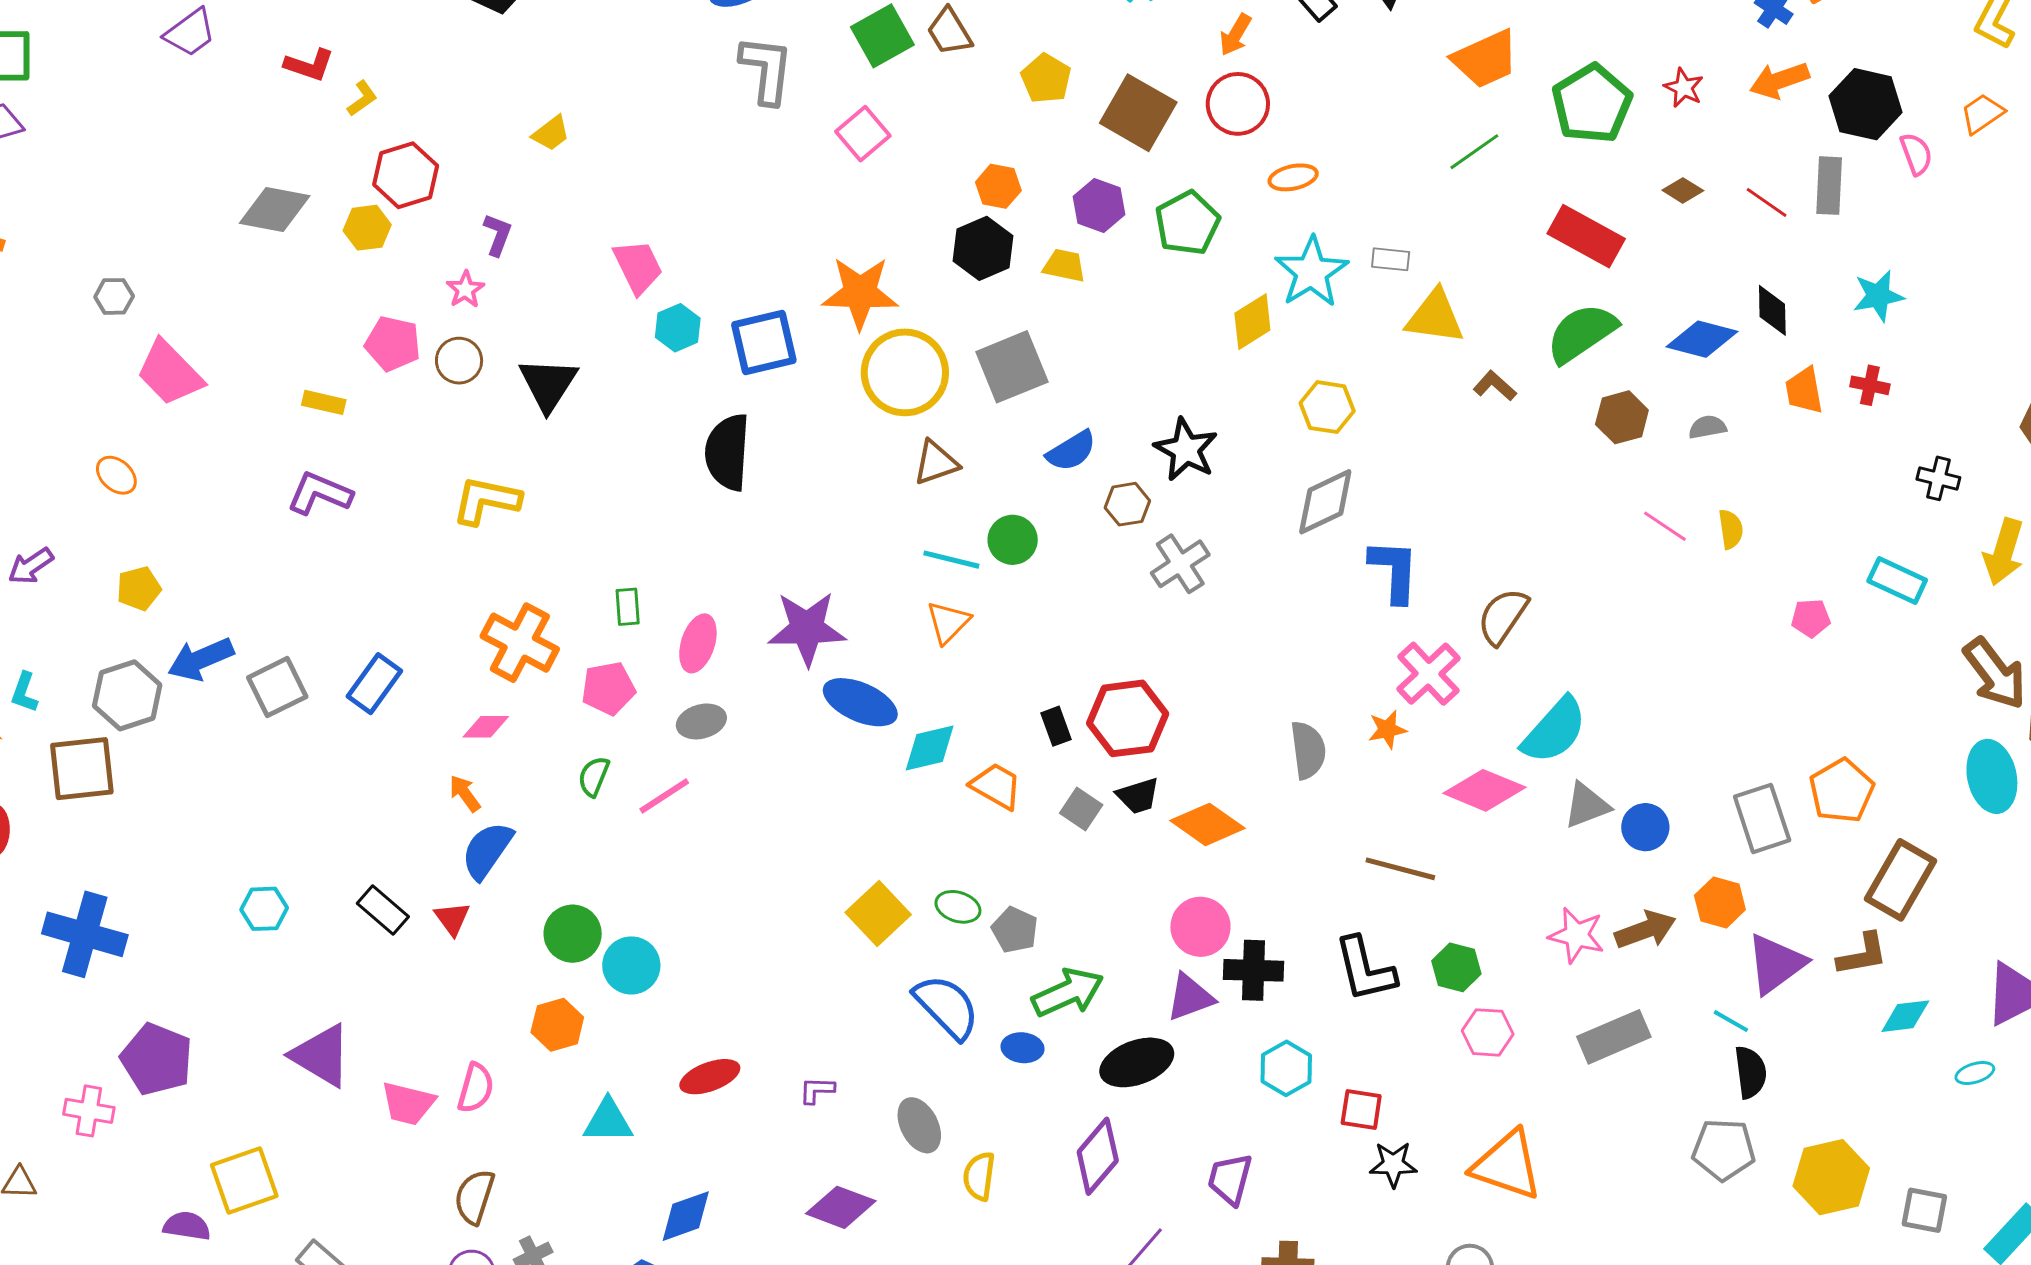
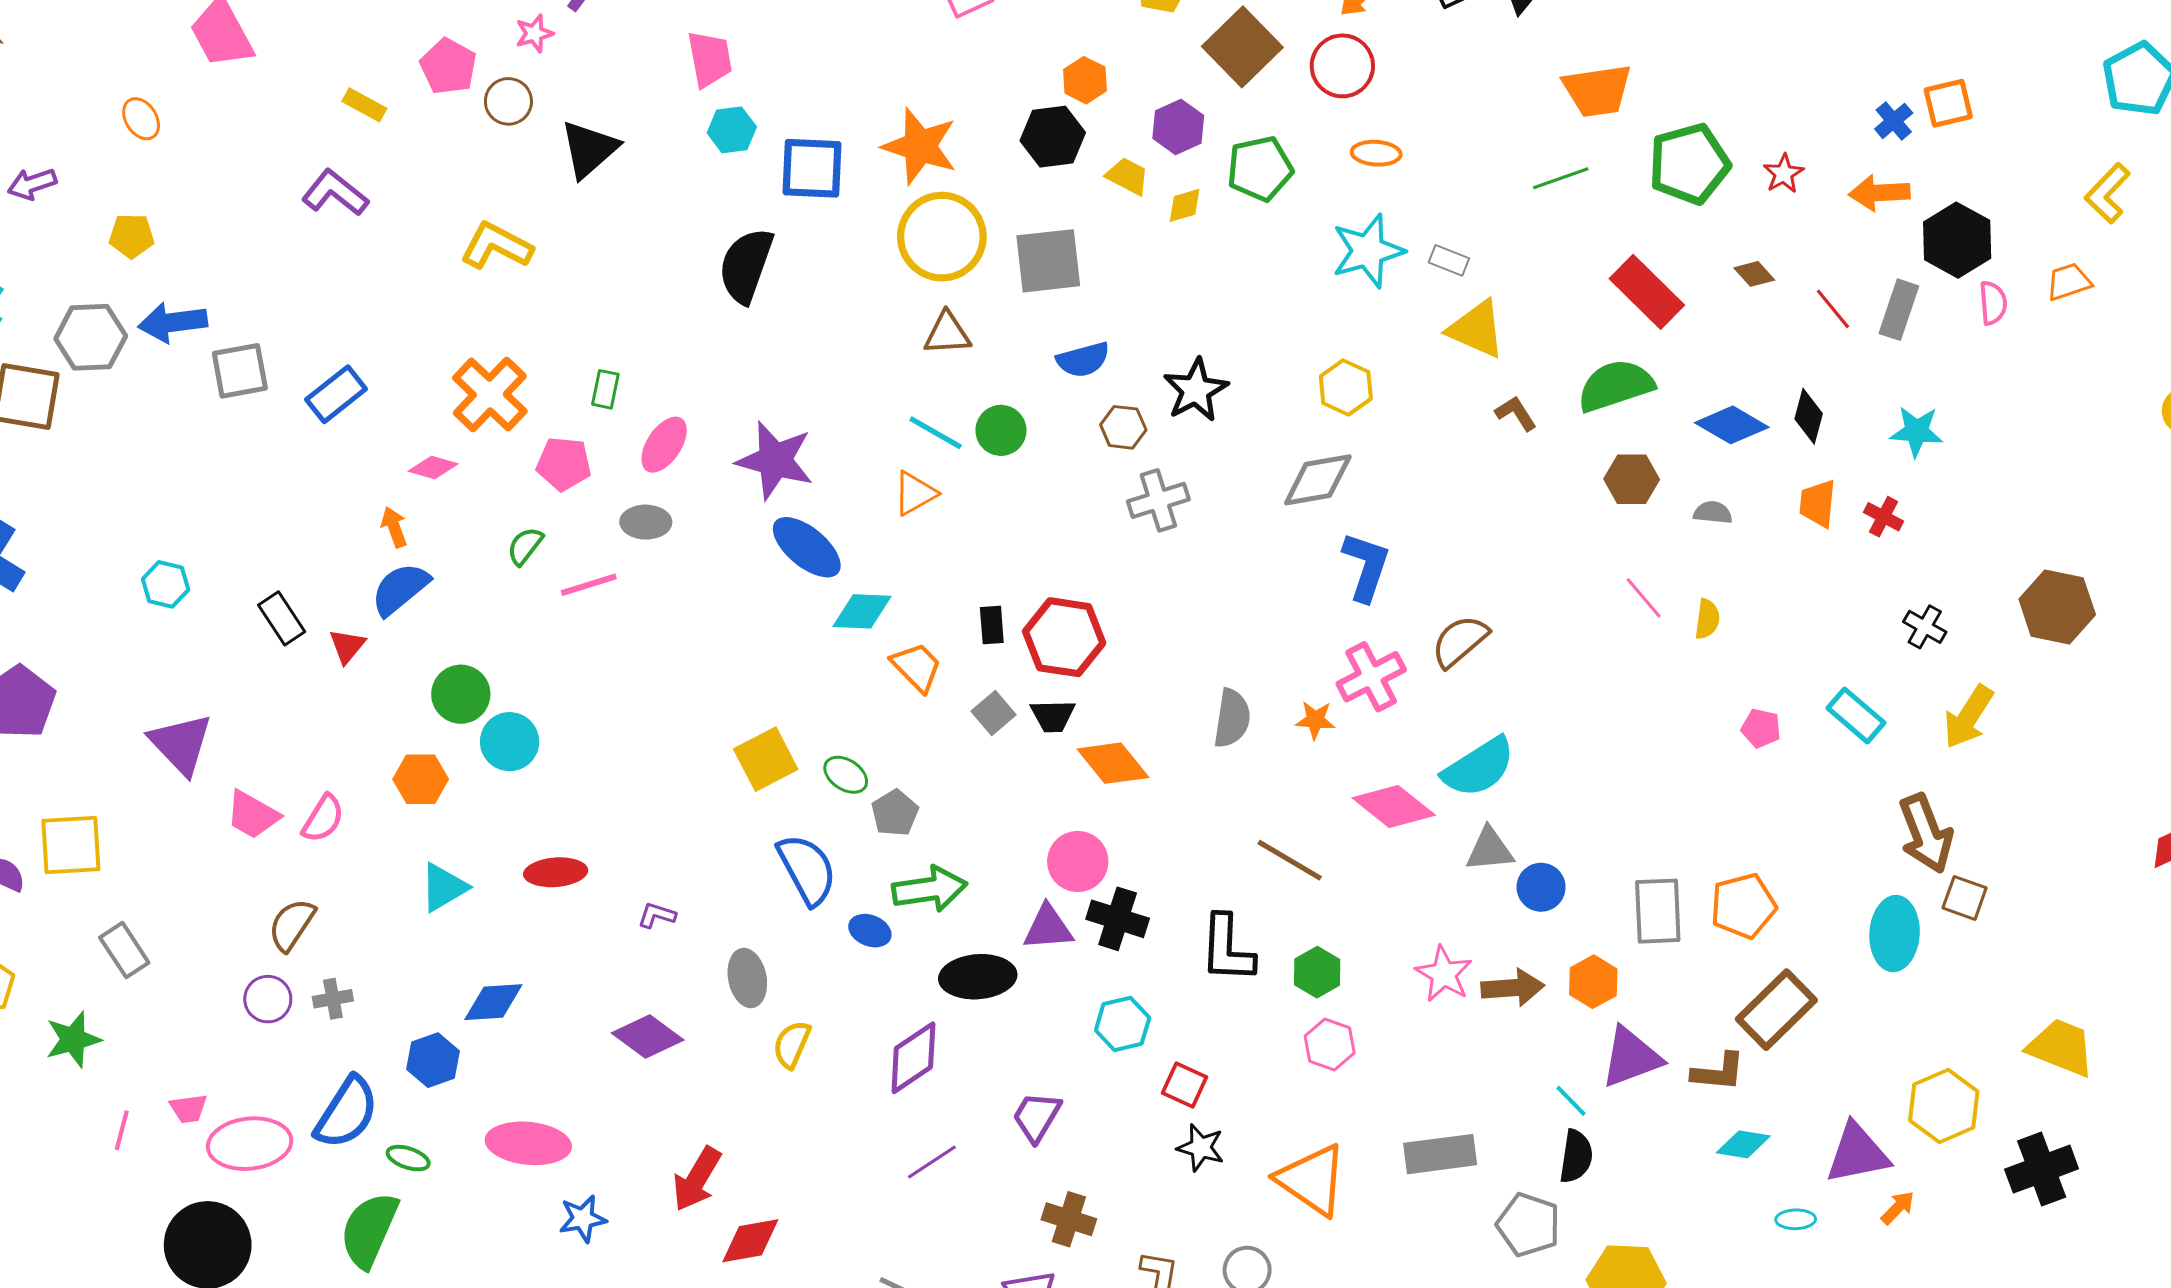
yellow diamond: (1252, 322) -> (1185, 205), moved, size x0.7
gray rectangle: (1614, 1037) -> (1440, 1154), moved
cyan triangle: (608, 1121) -> (444, 887), turned -46

